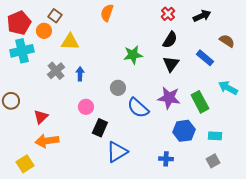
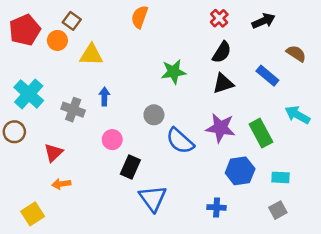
cyan cross: (22, 51) -> (29, 94), moved, turned -35
black triangle: (171, 64) -> (223, 83), turned 36
gray cross: (56, 71) -> (73, 110), moved, turned -30
orange arrow: (47, 141) -> (61, 184), size x0.6
blue triangle: (117, 152) -> (153, 198), turned -35

